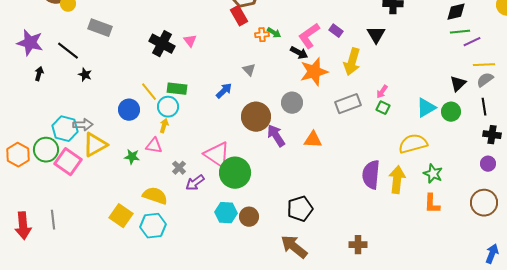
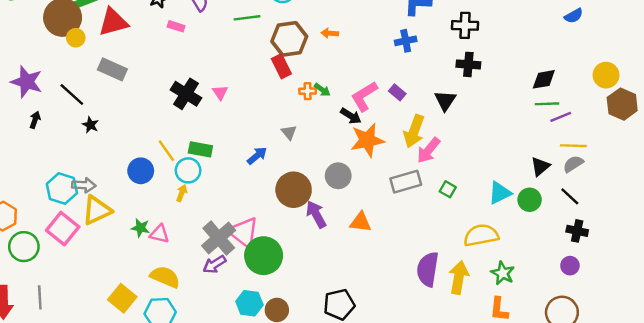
pink arrow: (382, 92) -> (429, 150), moved, size x1.6
black line: (484, 107) -> (570, 196), turned -42
pink triangle: (154, 146) -> (159, 234), moved
green circle: (46, 150) -> (24, 247), moved
gray cross: (179, 168) -> (219, 238), moved, size x2.0

